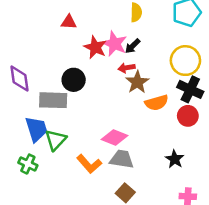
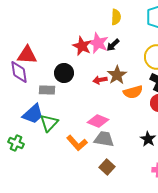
red triangle: (69, 22) -> (27, 55), moved, size x1.5
red arrow: (126, 68) -> (100, 80), moved
gray rectangle: (53, 100) -> (47, 90), size x0.7
blue trapezoid: (36, 129) -> (33, 114), turned 65
green cross: (28, 164) -> (16, 143), moved

